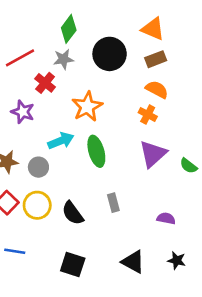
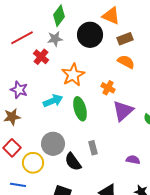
orange triangle: (153, 29) -> (111, 16), moved
purple star: (23, 112) -> (19, 90), moved
orange cross: (148, 114) -> (108, 88), moved
gray circle: (38, 167) -> (53, 144), moved, size x1.5
yellow circle: (37, 205) -> (33, 163), moved
black semicircle: (73, 213) -> (73, 162), moved

